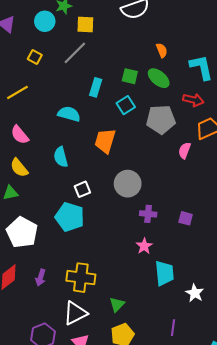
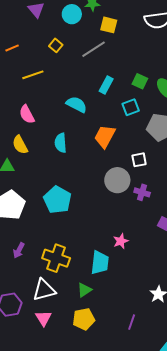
white square: (82, 189) -> (139, 160), moved
purple cross: (148, 214) -> (142, 192), moved
cyan trapezoid: (164, 273) -> (100, 263), moved

